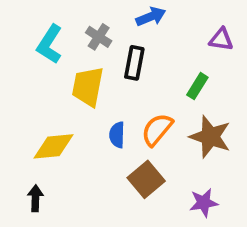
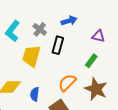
purple triangle: (221, 39) -> (98, 36), moved
blue semicircle: (117, 135) -> (35, 94), moved

